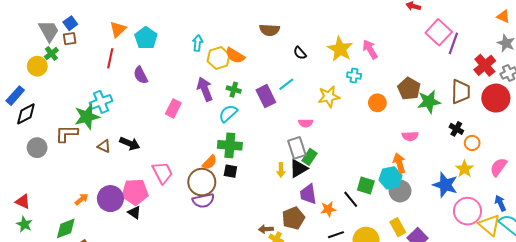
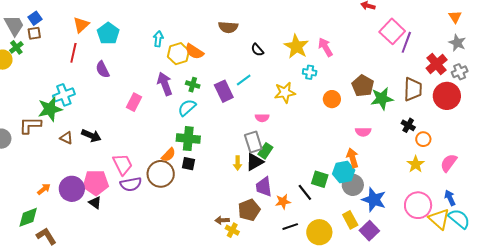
orange triangle: (503, 16) -> (455, 17), turned 32
blue star: (445, 185) -> (374, 200), moved
purple semicircle: (203, 201) -> (131, 184), moved

